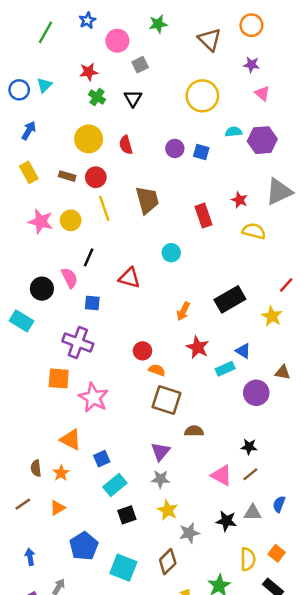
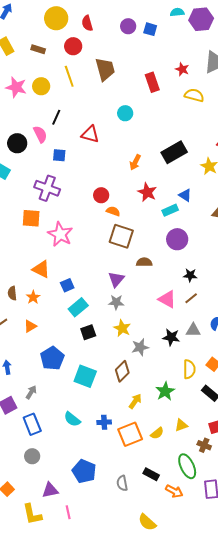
red circle: (96, 177) -> (73, 46), moved
purple circle: (256, 393) -> (177, 239), moved

